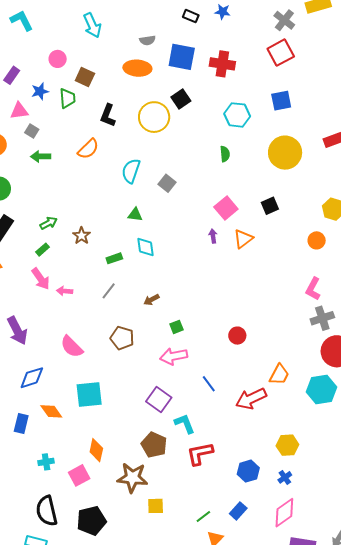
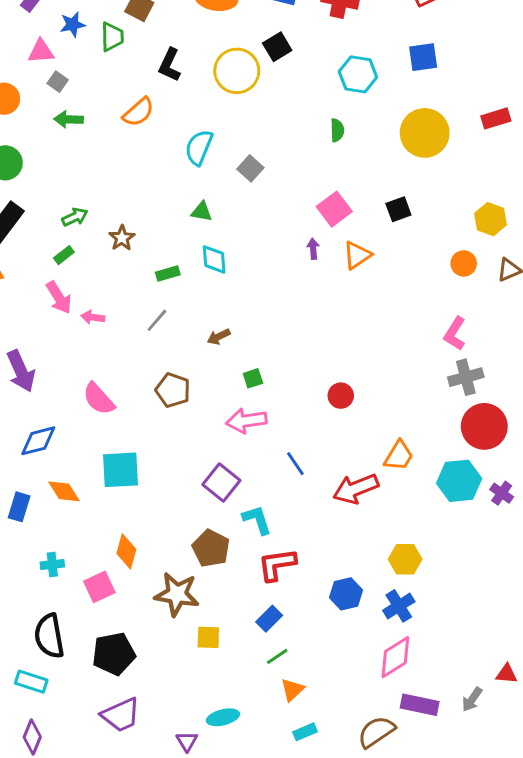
blue cross: (285, 477) -> (399, 606), size x1.5
blue rectangle: (238, 511) -> (269, 619), moved

